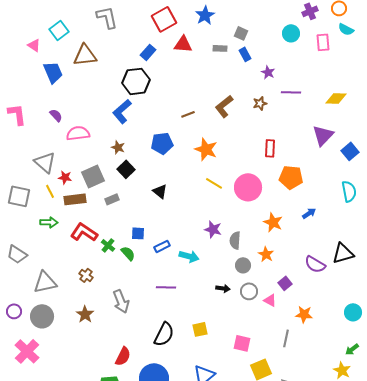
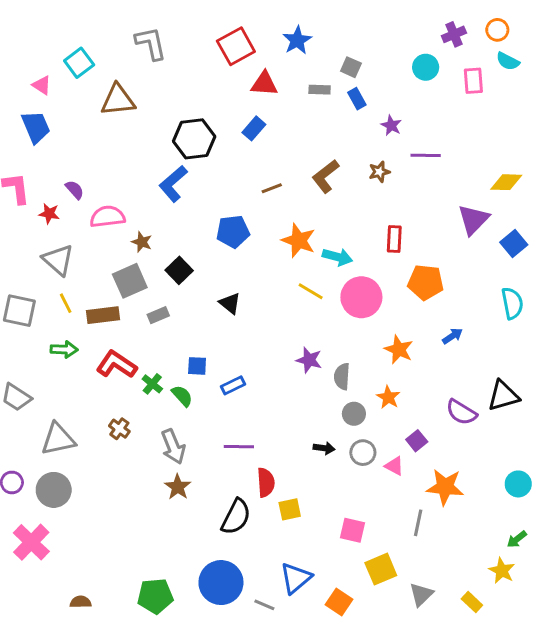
blue rectangle: (148, 52) -> (254, 128), moved
blue trapezoid: (53, 72) -> (36, 127), moved
yellow diamond: (336, 98) -> (506, 182), moved
brown star: (118, 147) -> (142, 242), moved
red star: (65, 177) -> (49, 214), moved
cyan arrow: (189, 256) -> (337, 257), moved
gray arrow: (121, 301) -> (173, 447), moved
brown star: (85, 314) -> (178, 487), moved
orange star: (304, 314) -> (445, 487), size x1.4
red semicircle: (123, 356) -> (266, 482), moved, turned -30

